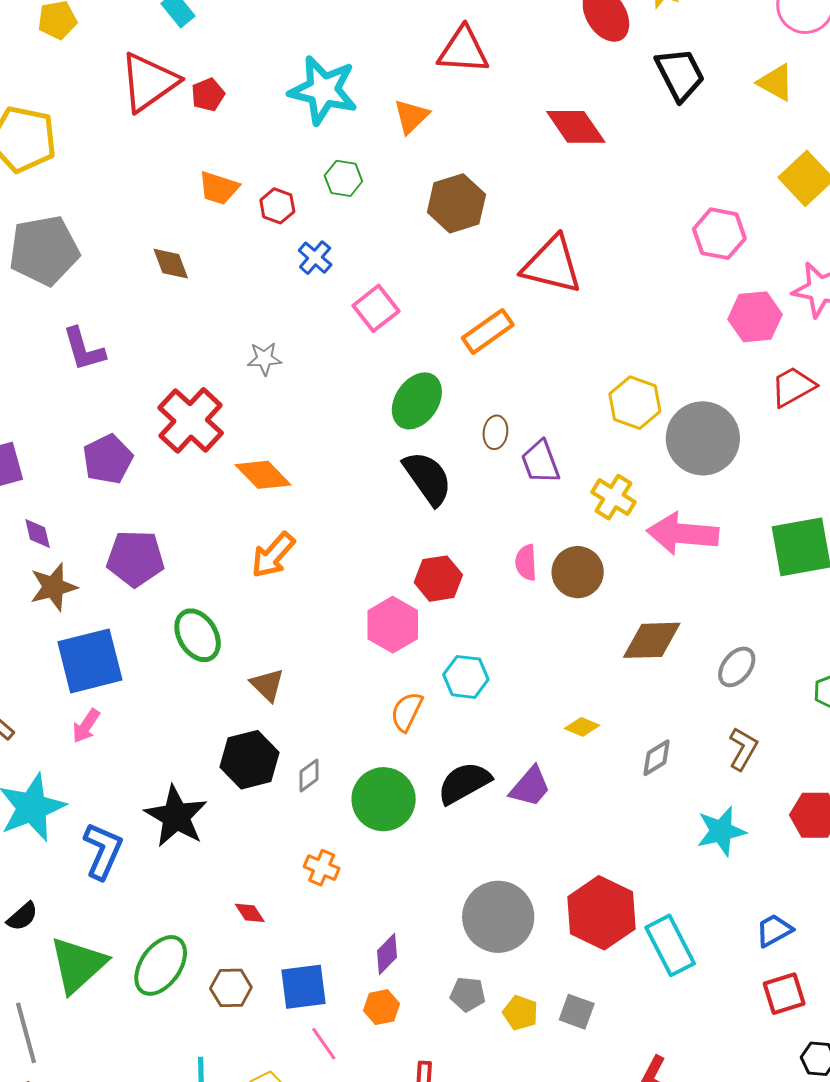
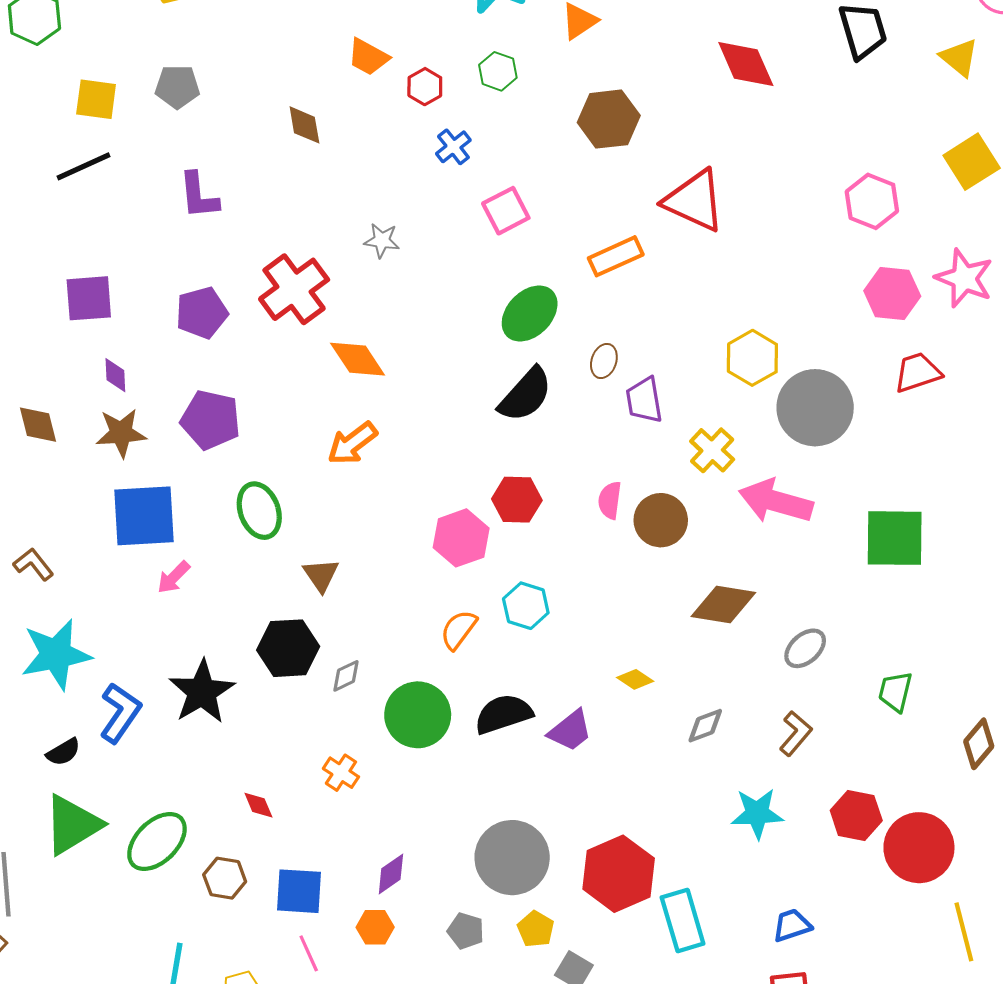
gray pentagon: (44, 250) -> (177, 87), size x0.6
black semicircle: (428, 478) -> (526, 395), turned 66
pink arrow: (86, 726) -> (174, 577), moved
black semicircle: (22, 916) -> (63, 752), moved
yellow pentagon: (520, 1013) -> (536, 929), moved

